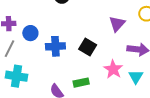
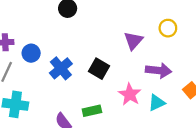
blue cross: (55, 46) -> (61, 68), turned -36
cyan triangle: (136, 77) -> (157, 103), turned 35

